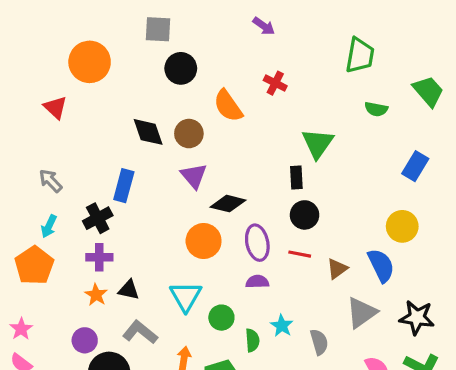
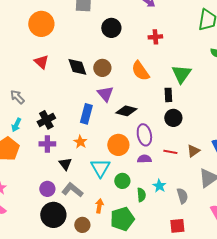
black circle: (181, 68) -> (111, 28), moved
red cross: (275, 83) -> (155, 37), turned -32
orange semicircle: (228, 106) -> (140, 71), moved
red triangle: (55, 107) -> (41, 62), moved
blue rectangle: (124, 186) -> (86, 114), moved
orange circle: (204, 241) -> (118, 145), moved
red line: (300, 254) -> (170, 152), moved
black triangle: (129, 290) -> (65, 164), turned 40
orange star: (96, 295) -> (80, 142), moved
purple circle: (85, 340) -> (47, 189), moved

